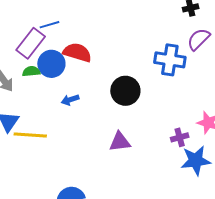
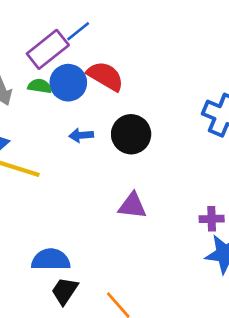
blue line: (50, 25) -> (78, 31), turned -36
black circle: (125, 91) -> (131, 134), moved

